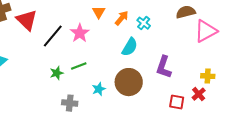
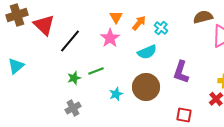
pink star: (80, 33) -> (110, 38), moved
cyan semicircle: (130, 47) -> (147, 52), turned 36
red square: (177, 102) -> (184, 115), moved
gray cross: (70, 103) -> (73, 108), moved, turned -35

